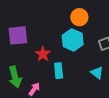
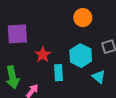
cyan hexagon: (73, 40) -> (81, 56), moved

